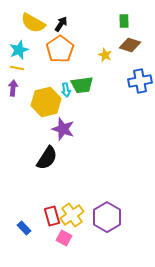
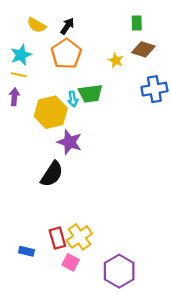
yellow semicircle: (33, 23) -> (36, 25), size x0.7
purple hexagon: (107, 217) -> (119, 271), moved
blue rectangle: (24, 228) -> (26, 251), turned -32

